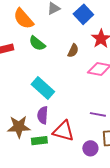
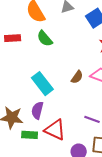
brown semicircle: (73, 51) -> (77, 77), moved

